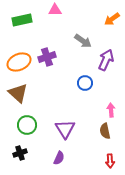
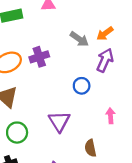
orange arrow: (112, 19) -> (105, 33), moved
purple triangle: (65, 129) -> (59, 121), moved
brown semicircle: (105, 131) -> (90, 148), moved

